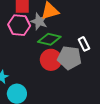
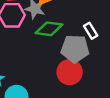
red circle: (51, 60) -> (70, 72), moved

